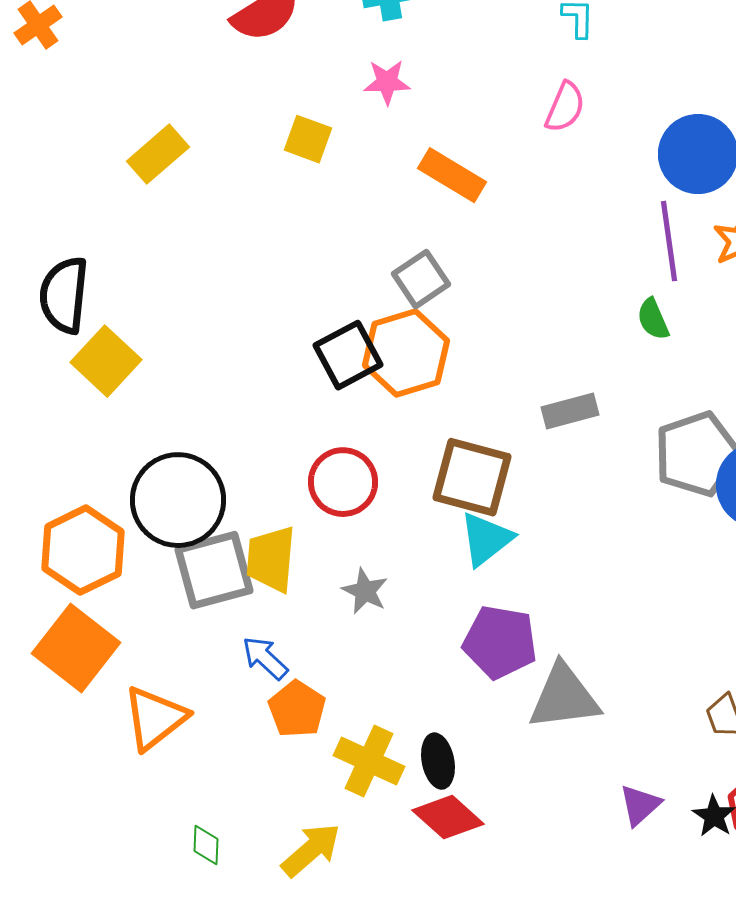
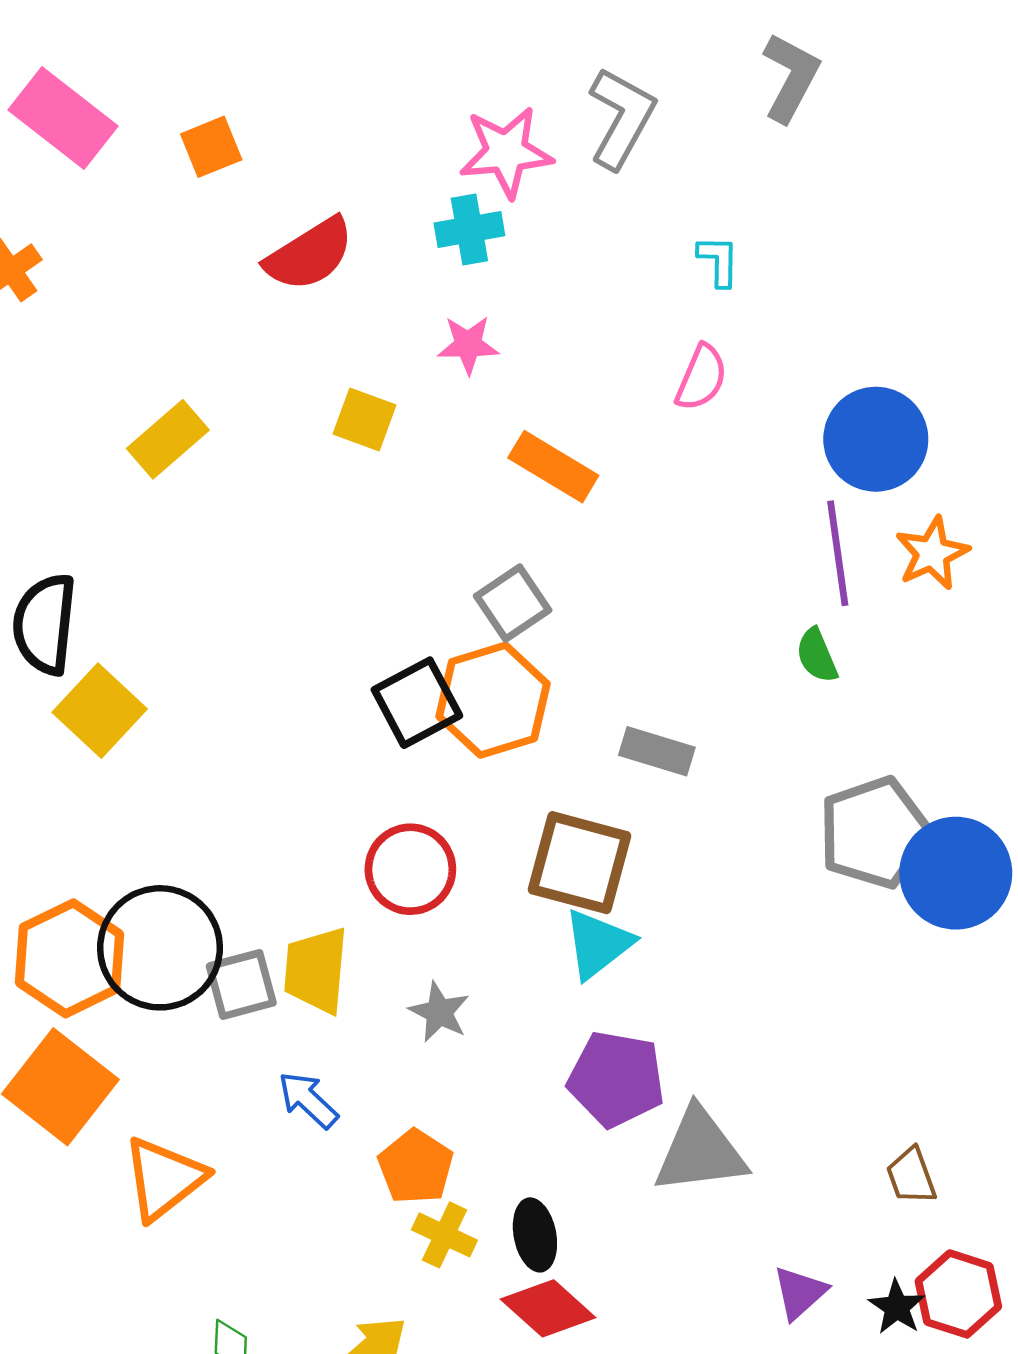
gray rectangle: (570, 411) -> (657, 751), moved, turned 32
black circle: (178, 500) -> (160, 948), moved
gray square: (214, 570) -> (241, 985), size x0.7
orange pentagon: (297, 709) -> (416, 1167), moved
yellow cross: (369, 761) -> (444, 1235), size x0.7

